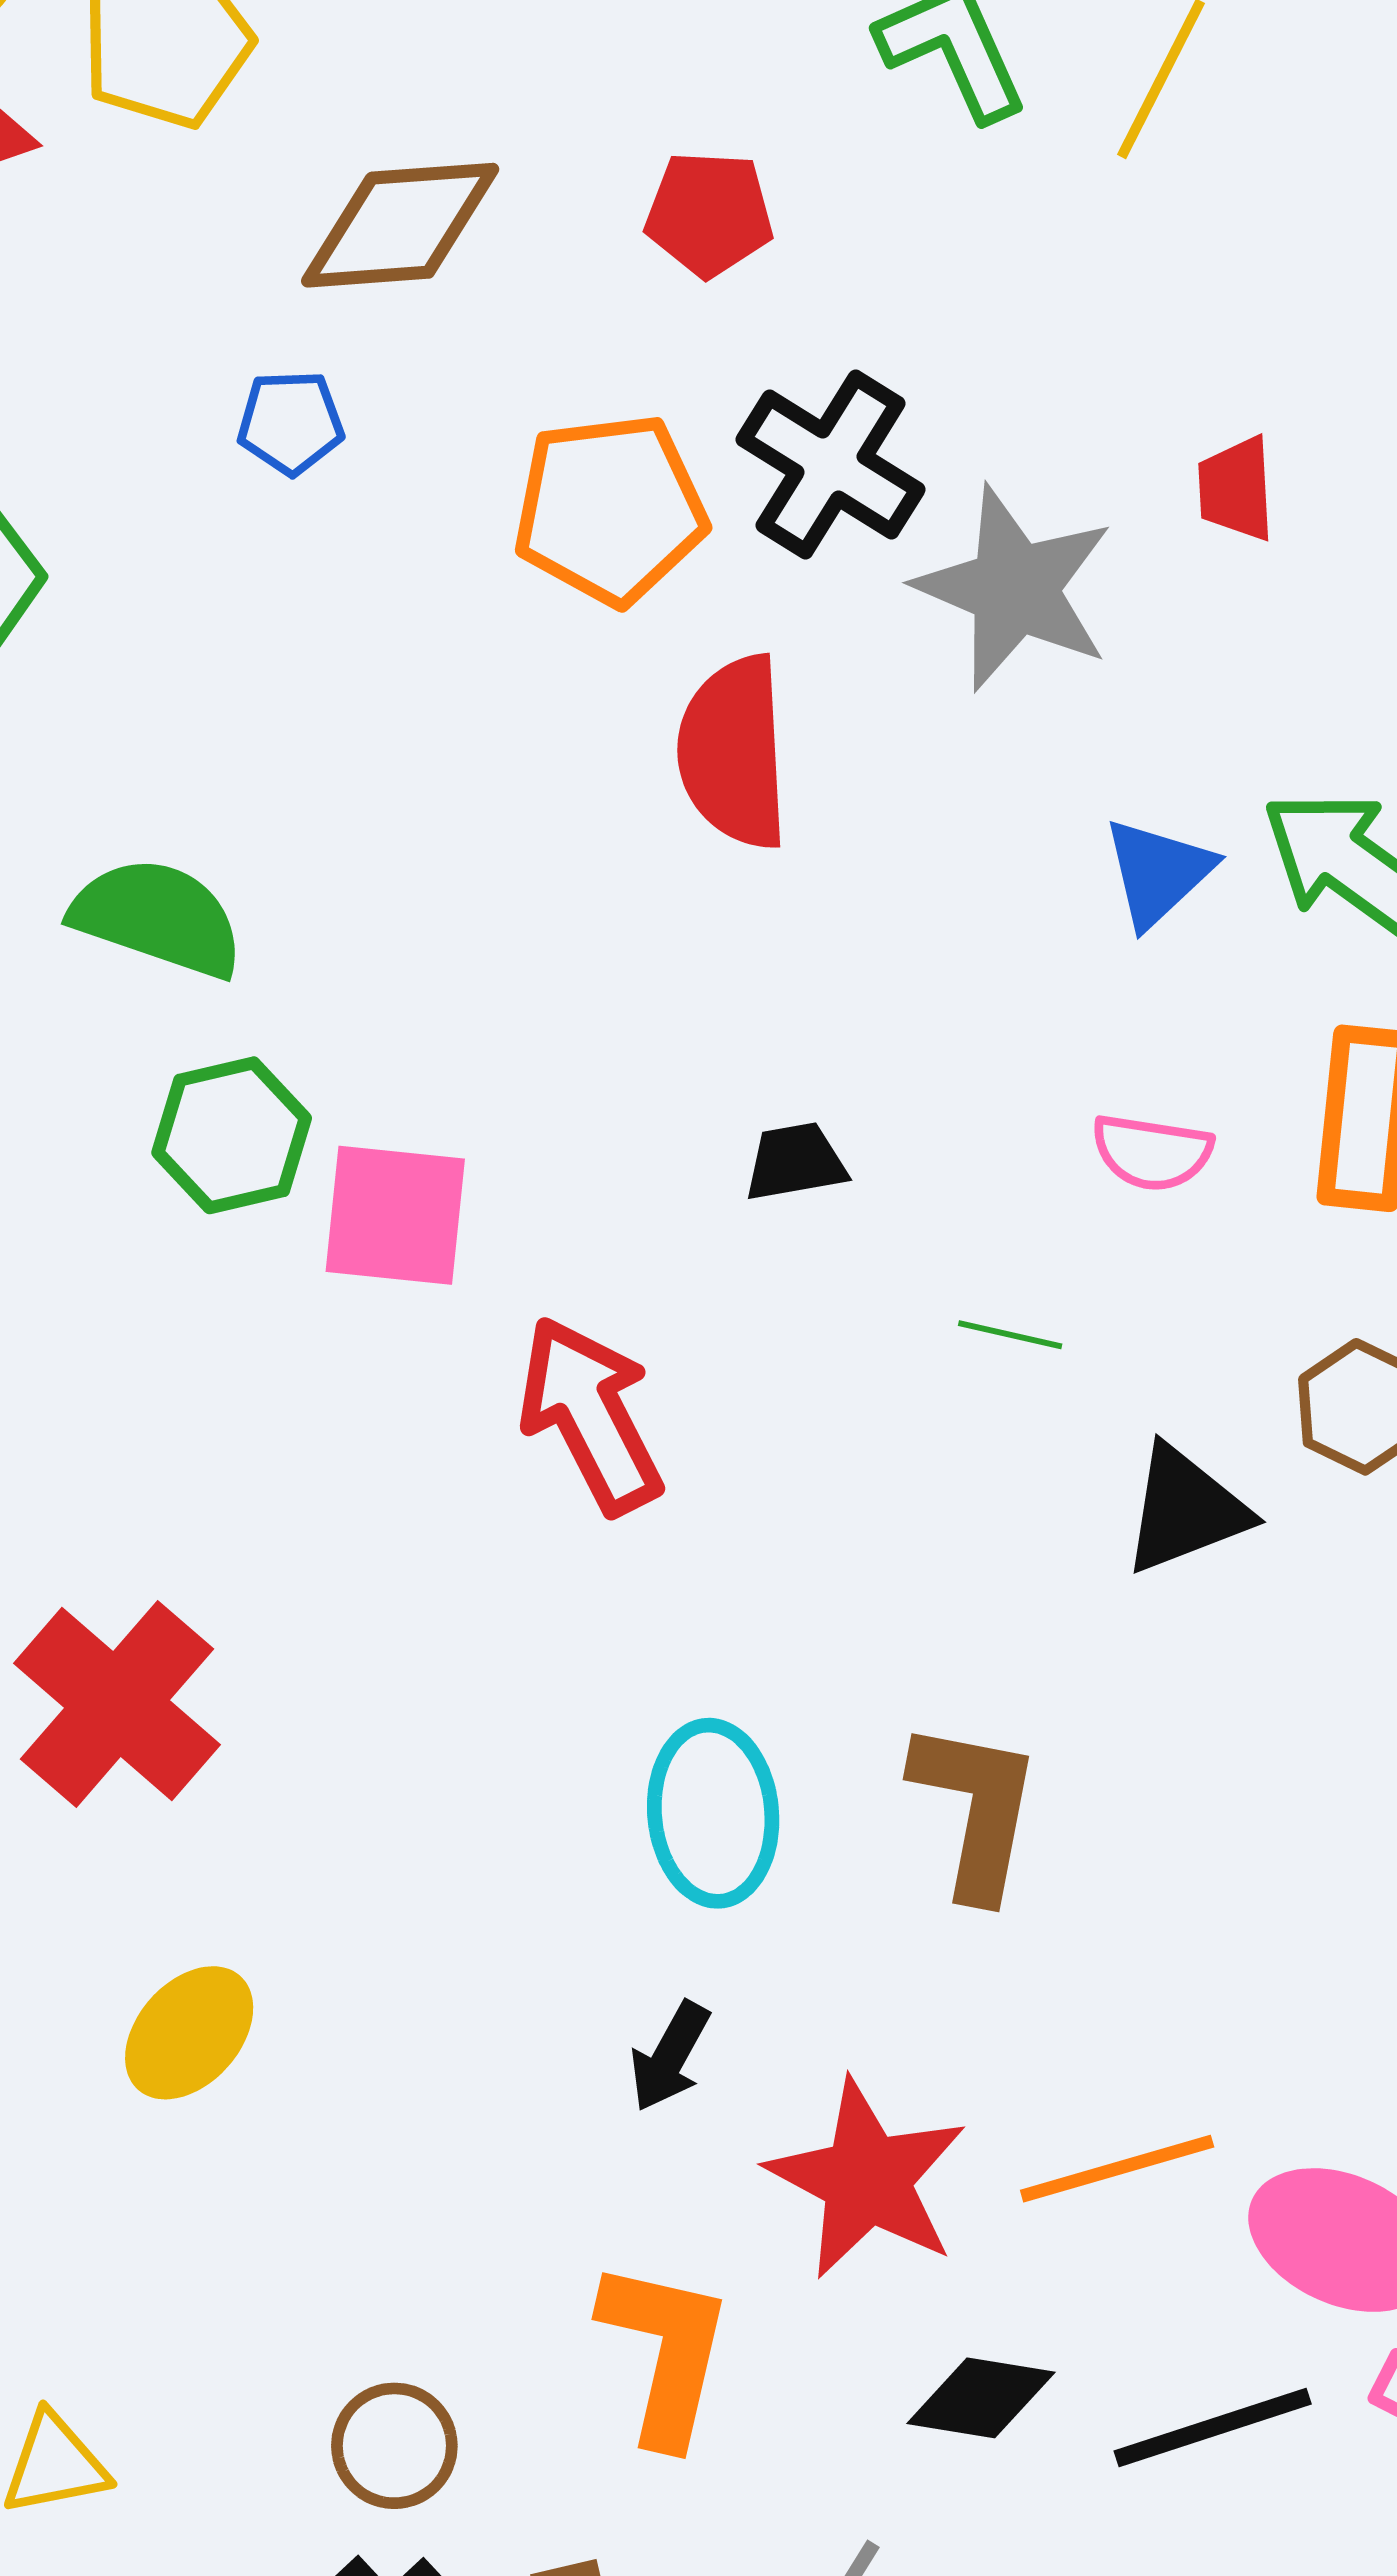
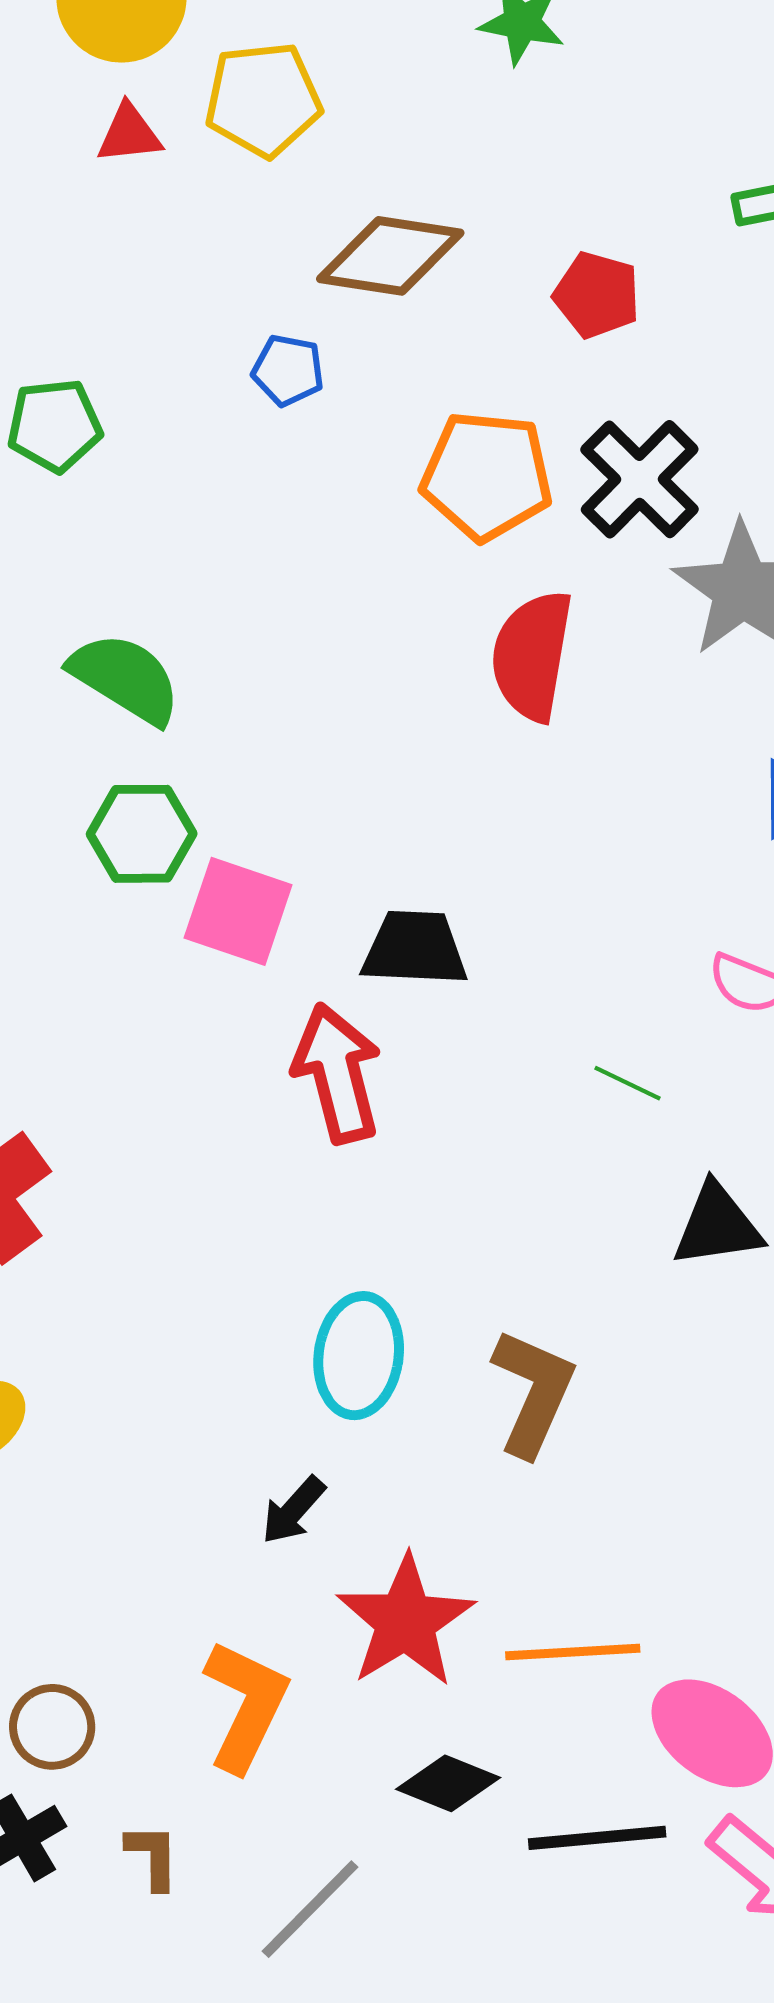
black trapezoid: (795, 1162) -> (415, 948), moved, size x1.5

